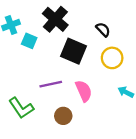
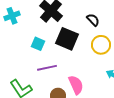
cyan square: (29, 41) -> (38, 44), moved
pink semicircle: (84, 91) -> (76, 85), moved

